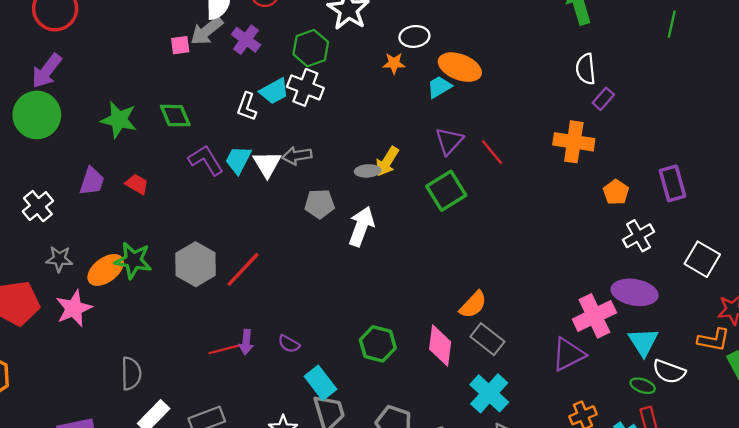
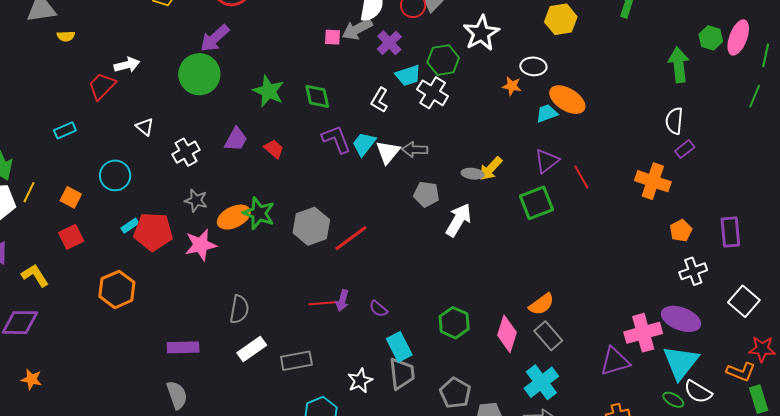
cyan trapezoid: (274, 91) -> (408, 75), moved
cyan triangle: (643, 342) -> (681, 362), size x1.4

